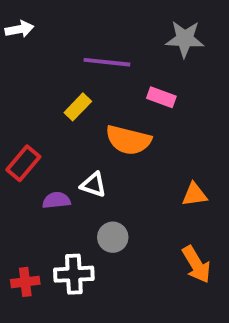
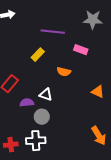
orange semicircle: (128, 140) -> (64, 72), size x0.6
orange triangle: (194, 194) -> (98, 92), moved, turned 32
gray circle: (113, 237) -> (42, 117), moved

